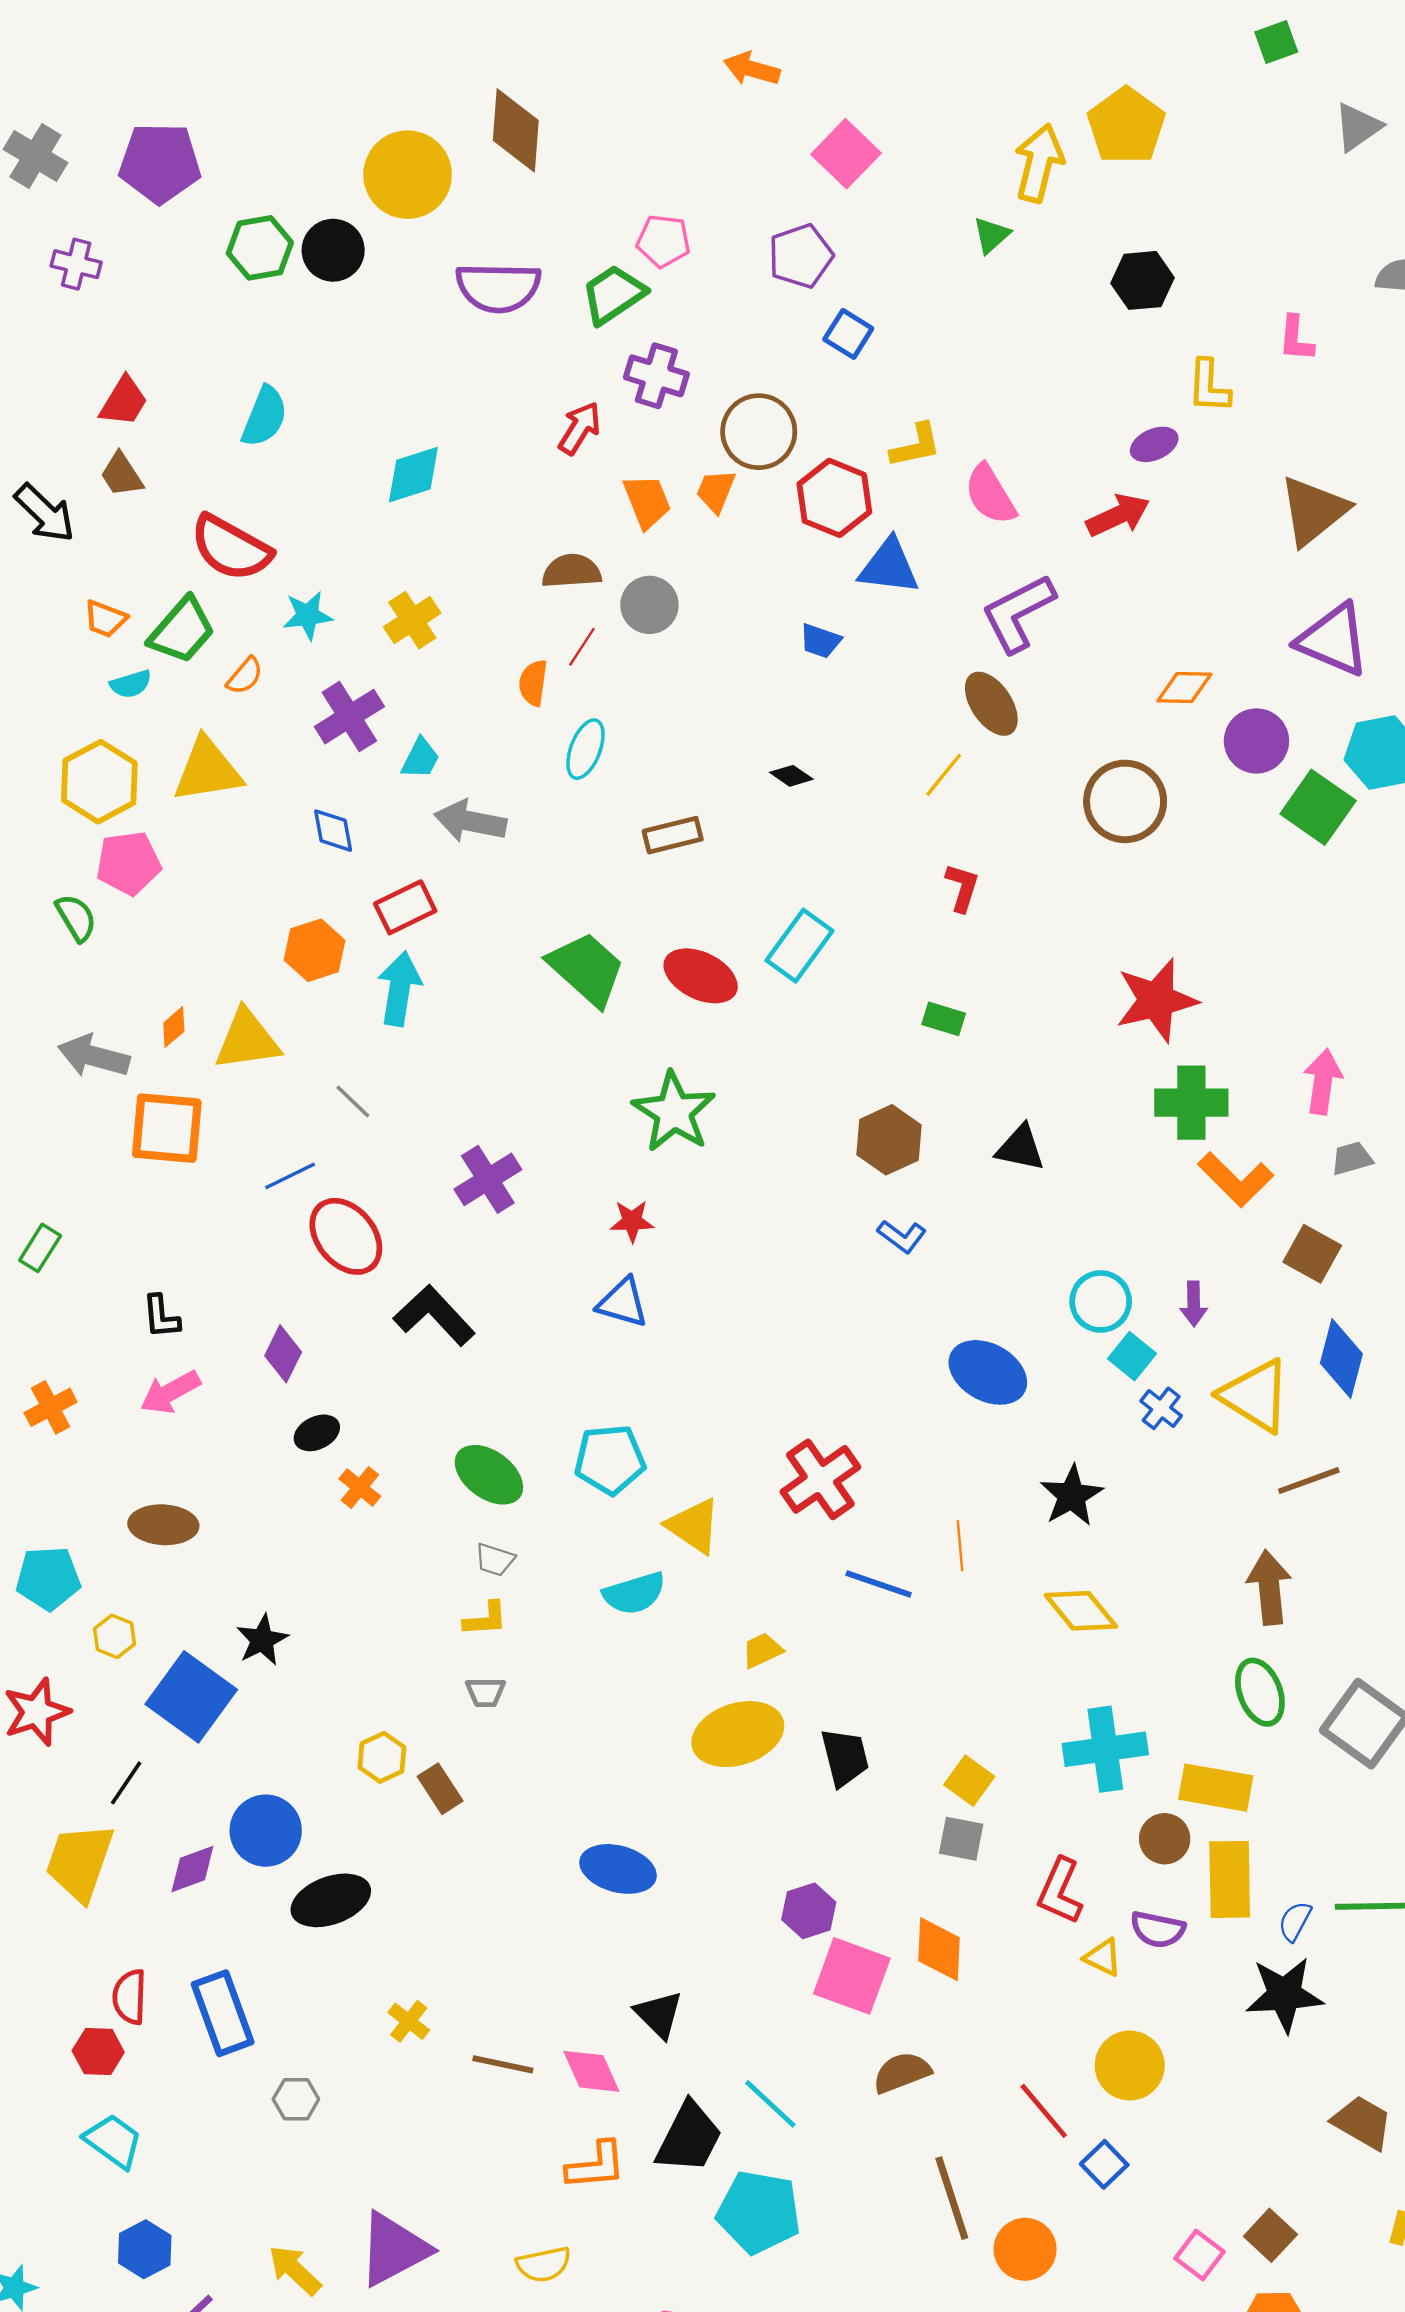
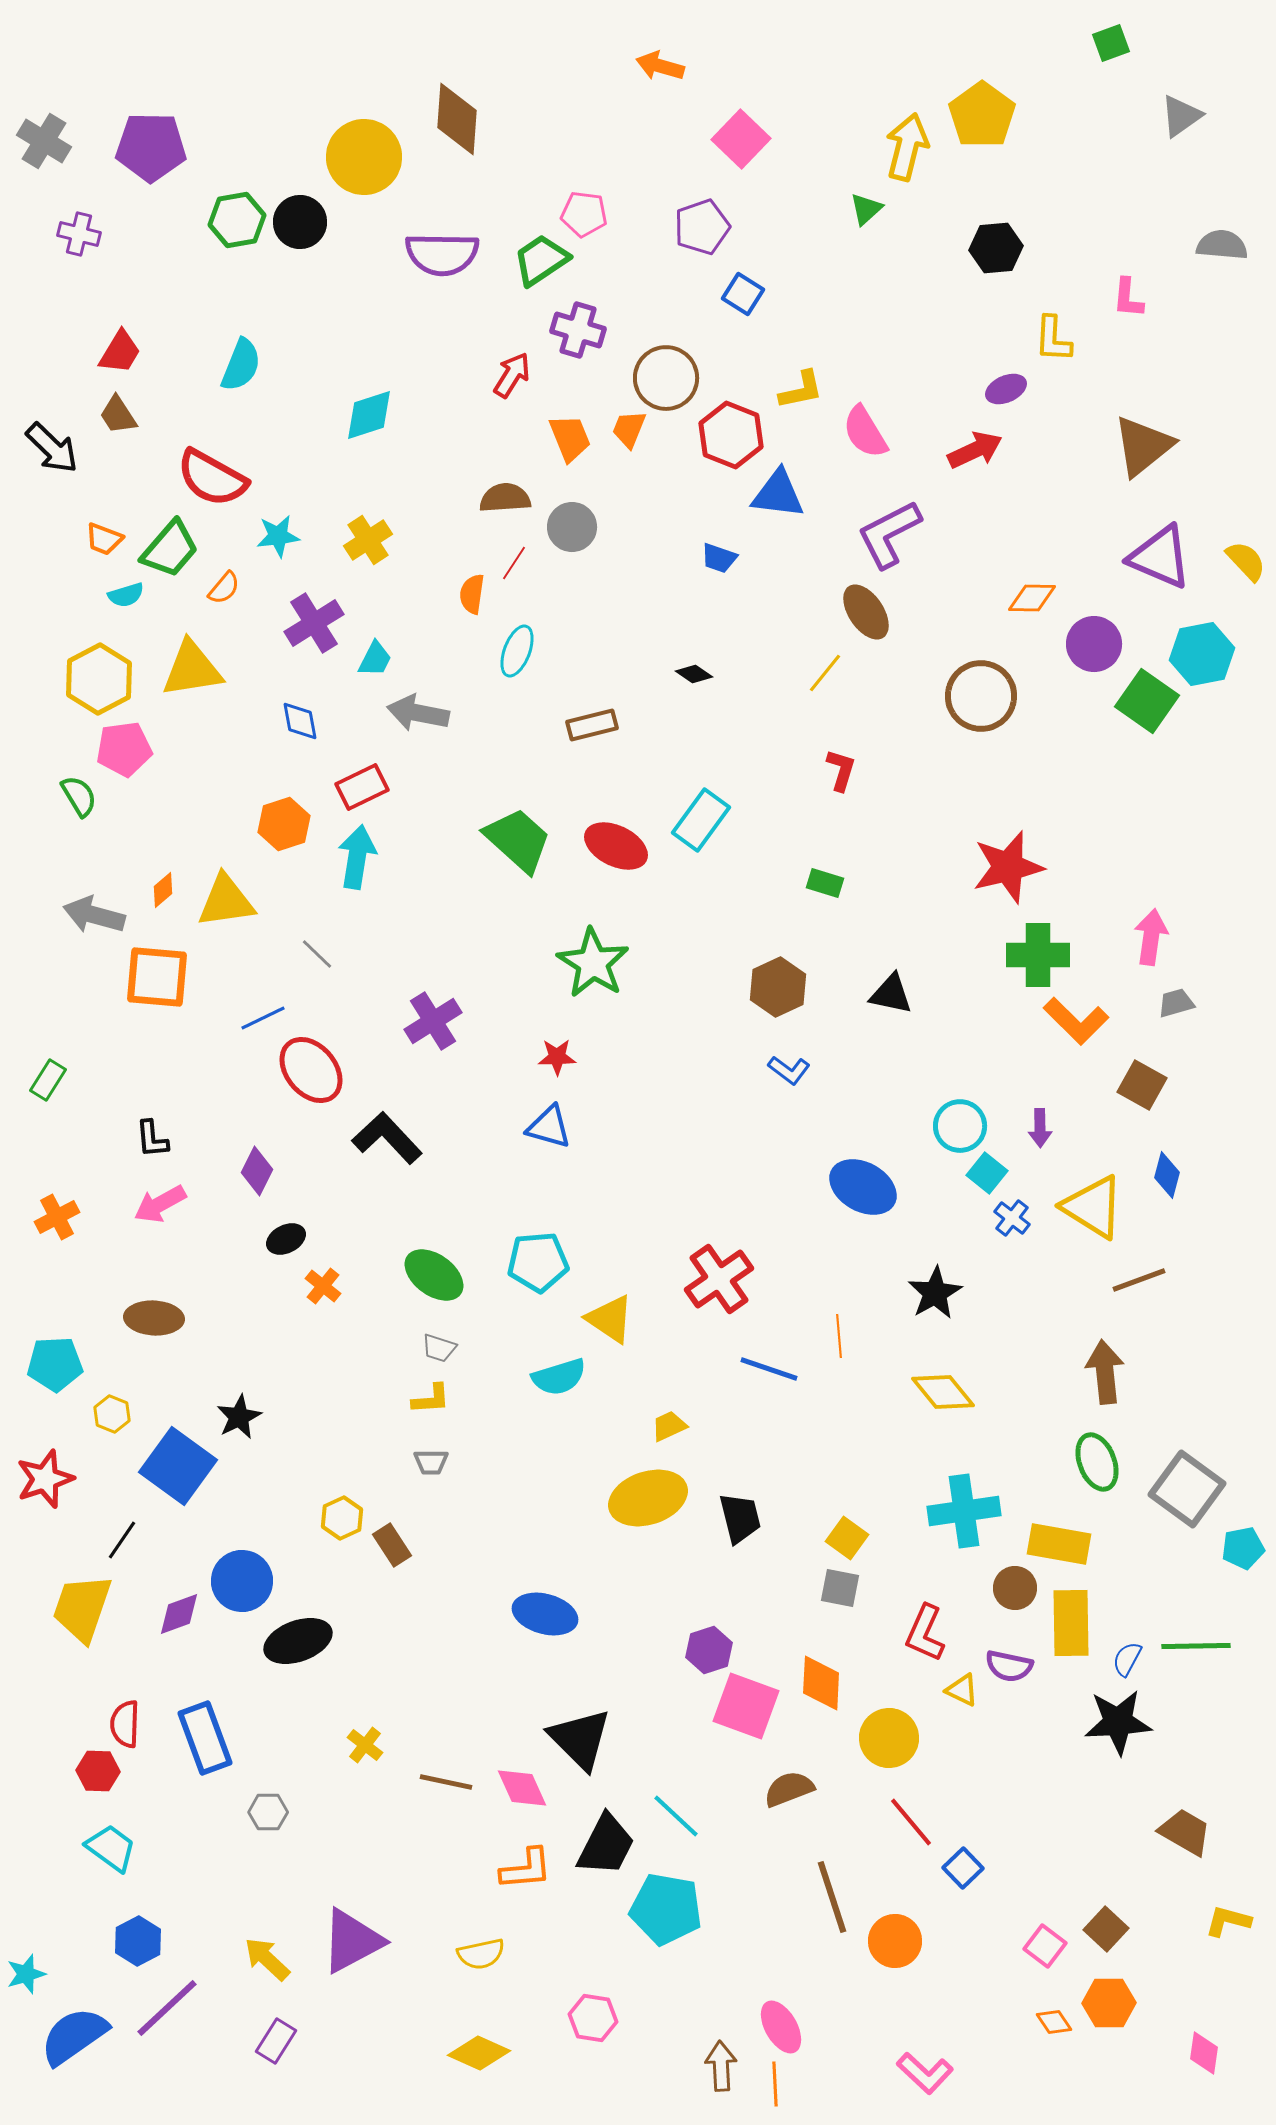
blue diamond: (1341, 1358) -> (1167, 1175), size x0.7
black triangle: (659, 2014) -> (580, 1739), size x1.5
yellow circle: (1130, 2066) -> (889, 1738), moved

